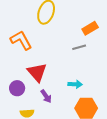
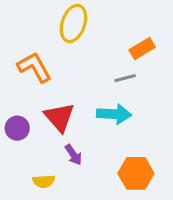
cyan arrow: (75, 84) -> (114, 114), moved, size x1.5
purple circle: (17, 88) -> (17, 128), moved

